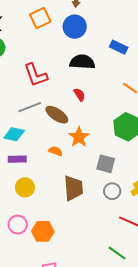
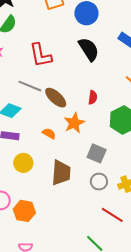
black semicircle: (82, 62) -> (89, 49), turned 45
red semicircle: (79, 95) -> (93, 97), moved, turned 32
gray line: (30, 107) -> (30, 86), turned 35
yellow circle: (25, 187) -> (23, 163), moved

